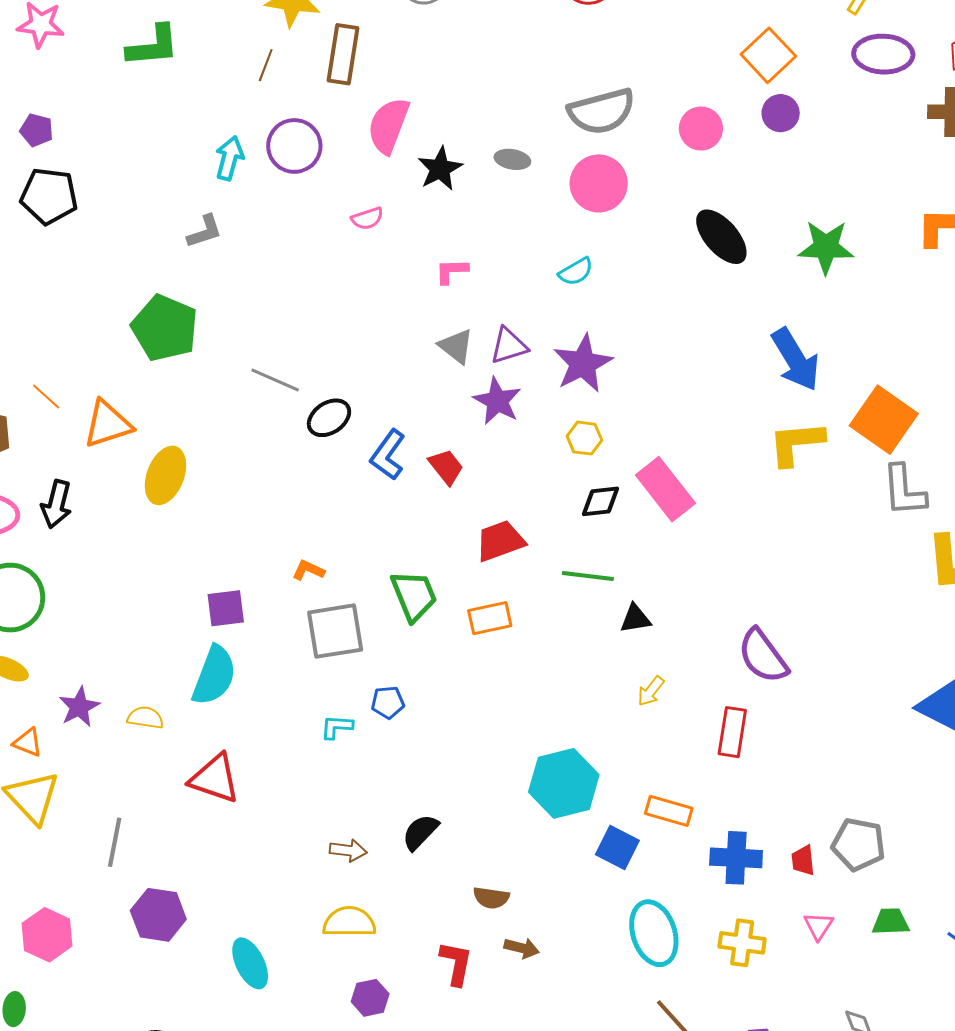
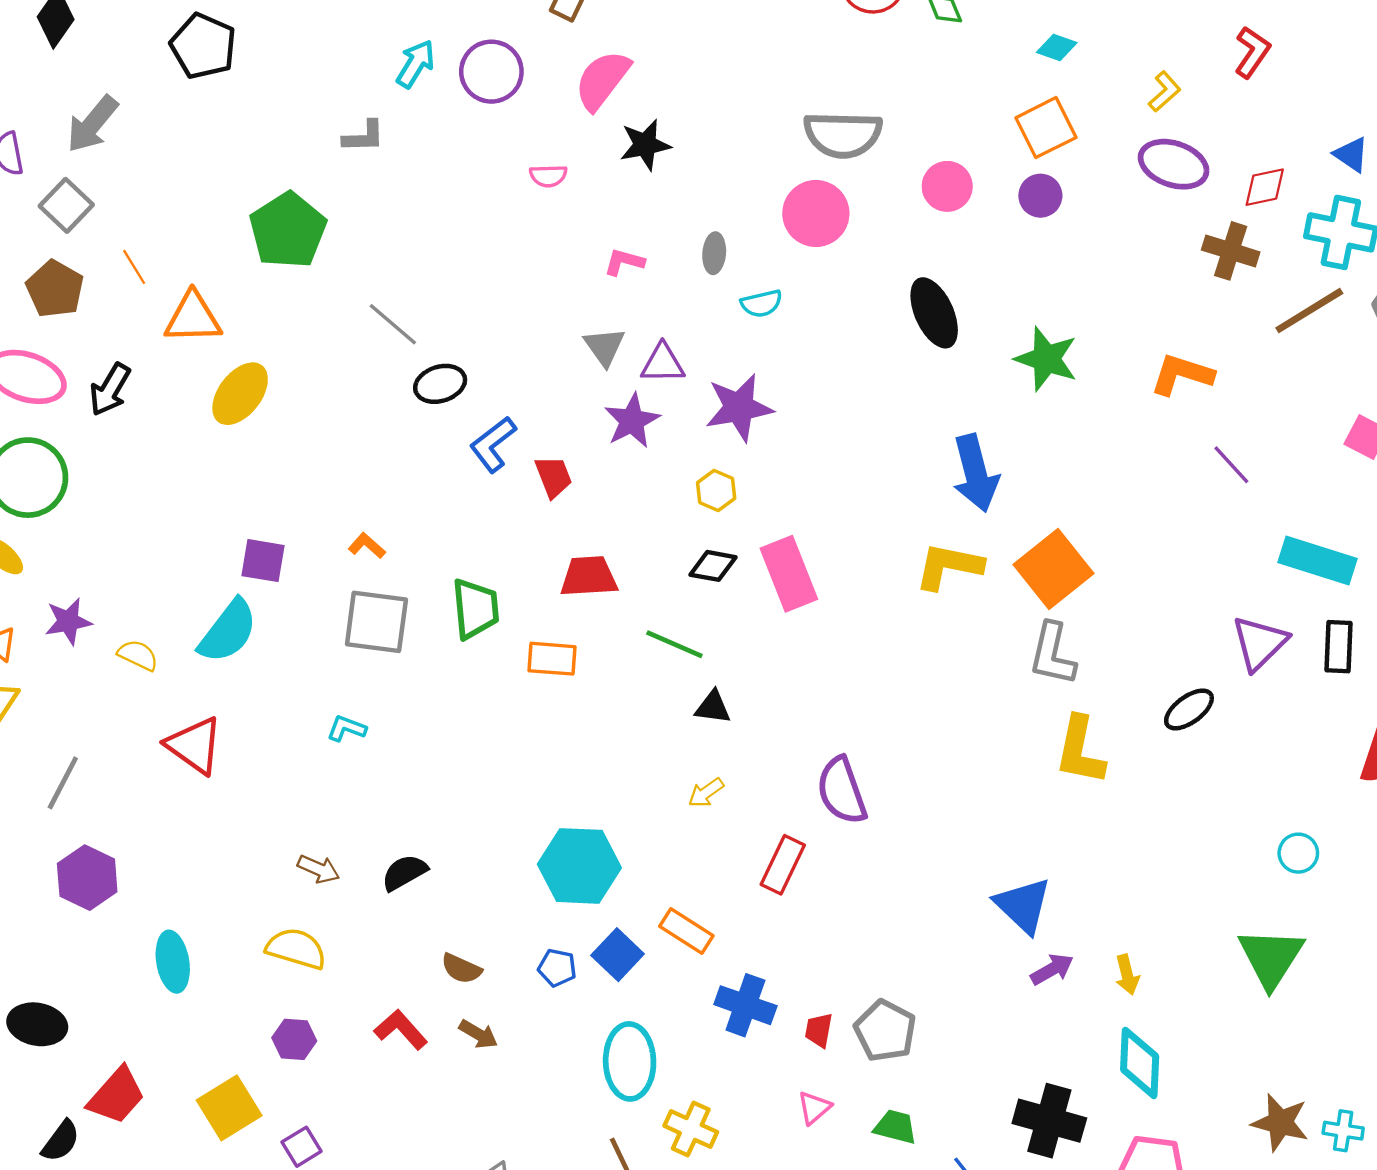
gray ellipse: (512, 159) -> (714, 253), moved, turned 68
blue pentagon: (388, 702) -> (557, 968), moved
yellow cross: (742, 943) -> (691, 1129), moved
red L-shape: (456, 963) -> (401, 1030), turned -69

